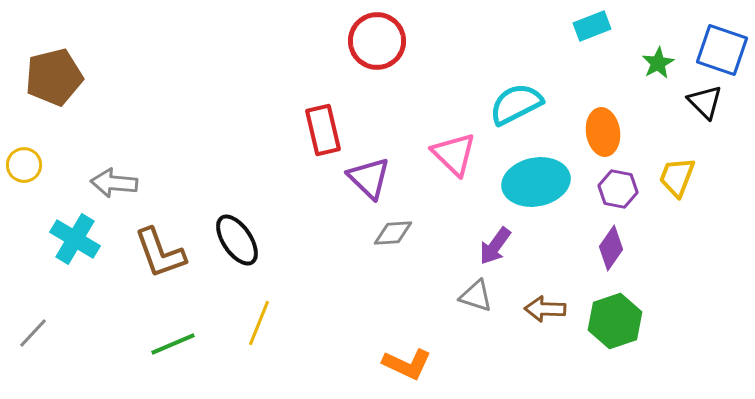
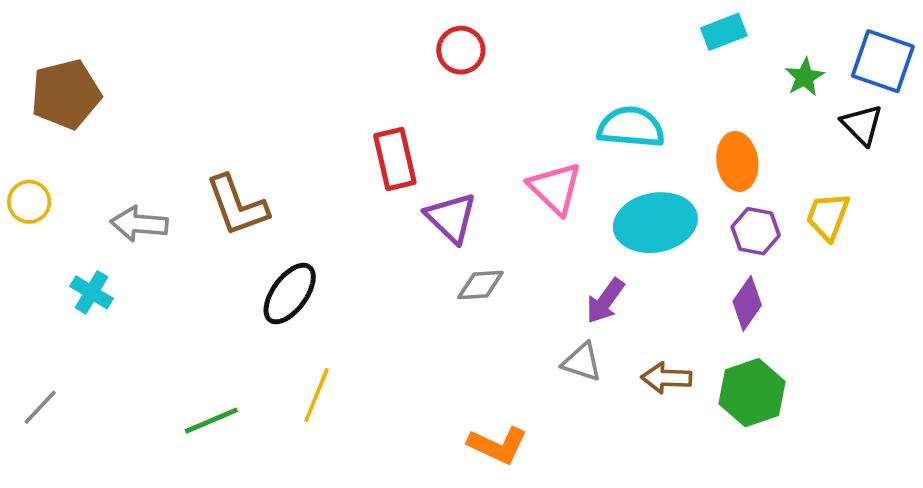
red circle: (377, 41) -> (461, 50), size x0.7
cyan semicircle: (516, 104) -> (631, 127), turned 32
cyan cross: (75, 239) -> (92, 292), size x0.7
black ellipse: (237, 240) -> (290, 294), turned 70
brown L-shape: (160, 253) -> (237, 205), moved

